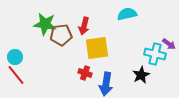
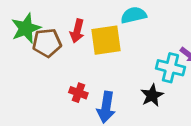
green star: (45, 24) -> (26, 28), turned -30
yellow square: (97, 48) -> (106, 40), moved

